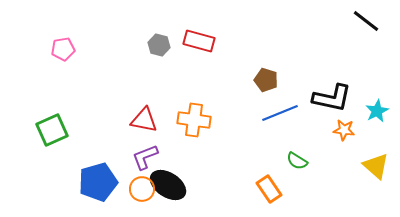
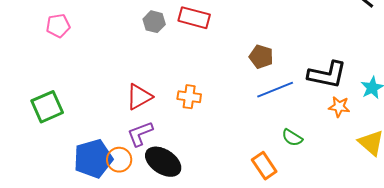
red triangle: (144, 120) -> (139, 97), turned -40
orange cross: (194, 120) -> (189, 97), size x0.7
orange circle: (142, 189) -> (119, 160), moved

